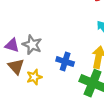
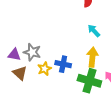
yellow star: (34, 77) -> (44, 69), moved

